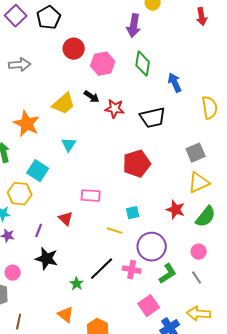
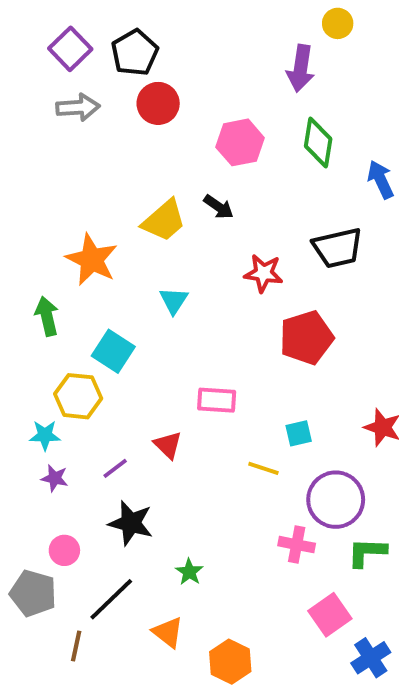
red circle: (74, 49) -> (158, 103), moved
gray arrow: (20, 65) -> (78, 107), moved
red star: (115, 109) -> (263, 273), moved
purple line: (39, 231) -> (115, 468), turned 32
black line: (102, 269) -> (111, 599), moved
green L-shape: (168, 274) -> (367, 552), turned -145

